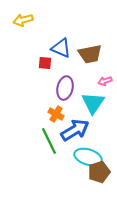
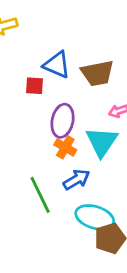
orange cross: (56, 114) -> (65, 147), moved
blue arrow: (75, 130) -> (76, 180), size x0.7

